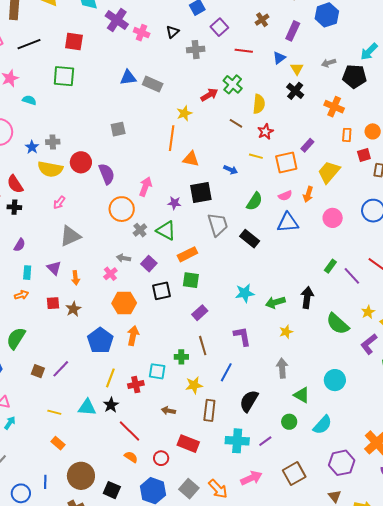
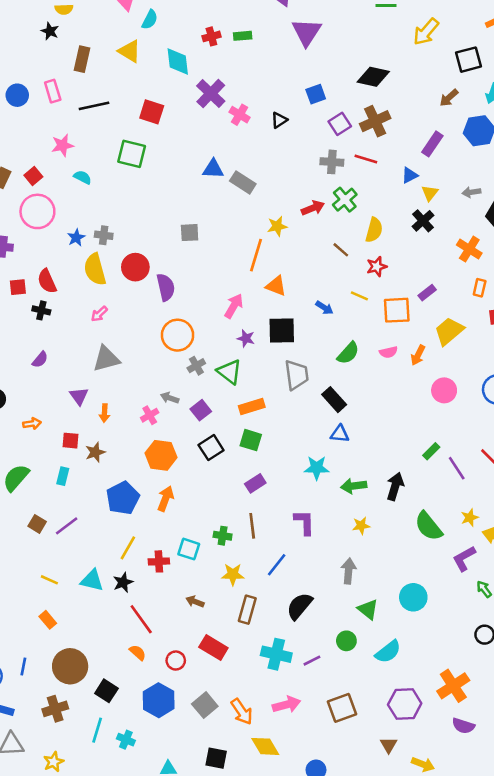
brown cross: (262, 20) -> (375, 121), moved, size x1.6
gray cross: (196, 50) -> (332, 162), moved
yellow semicircle: (50, 169) -> (95, 269), turned 55
pink arrow: (145, 187) -> (234, 306), moved
blue triangle: (288, 222) -> (340, 434), moved, size x0.7
cyan rectangle: (27, 273) -> (63, 476), moved
black square: (161, 291) -> (211, 448), turned -30

